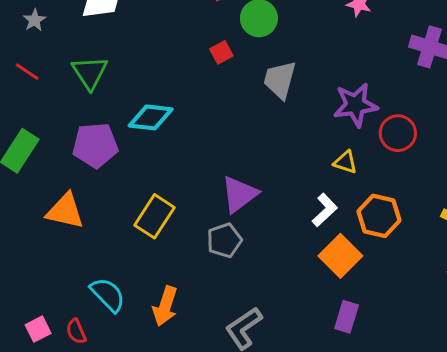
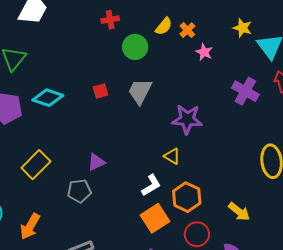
red square: (221, 52) -> (101, 91), moved
red circle: (398, 133) -> (197, 234), moved
purple triangle: (239, 194) -> (96, 162), size x0.7

